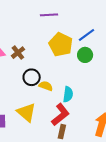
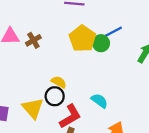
green circle: (85, 55) -> (101, 43), moved
black circle: (32, 77) -> (55, 96), moved
cyan semicircle: (68, 94) -> (99, 101), moved, turned -70

